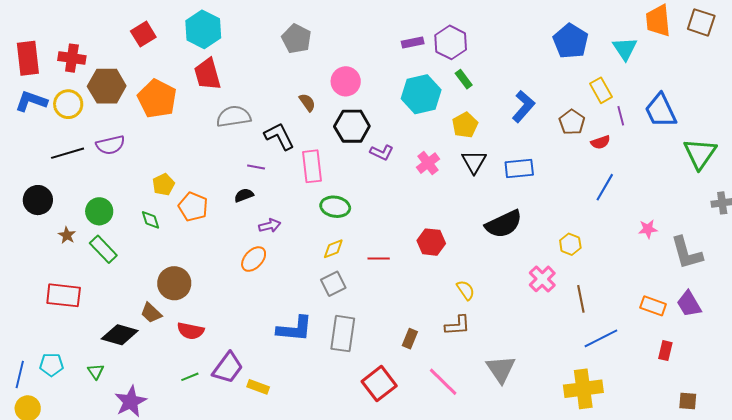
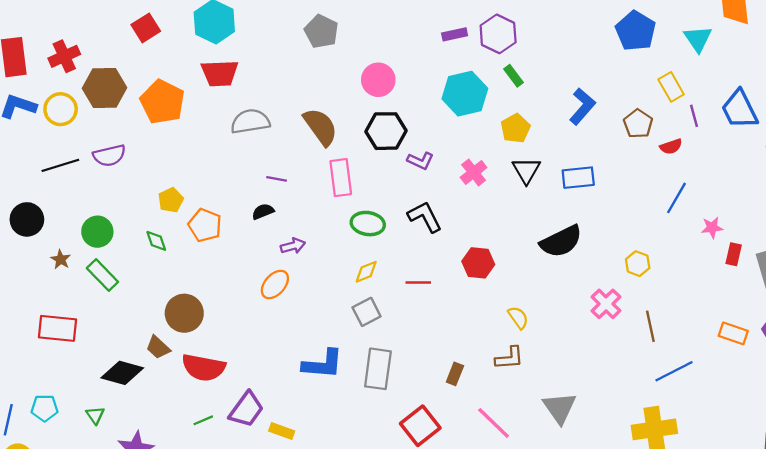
red cross: (72, 58) -> (64, 56), turned -32
red trapezoid: (207, 74) -> (220, 73), turned -76
brown semicircle: (307, 102) -> (320, 127), moved, size x1.8
black L-shape: (279, 136) -> (425, 217), moved
pink star: (648, 229) -> (712, 228), moved
red semicircle: (191, 331) -> (204, 368), size x1.4
red rectangle: (665, 351) -> (734, 254), moved

